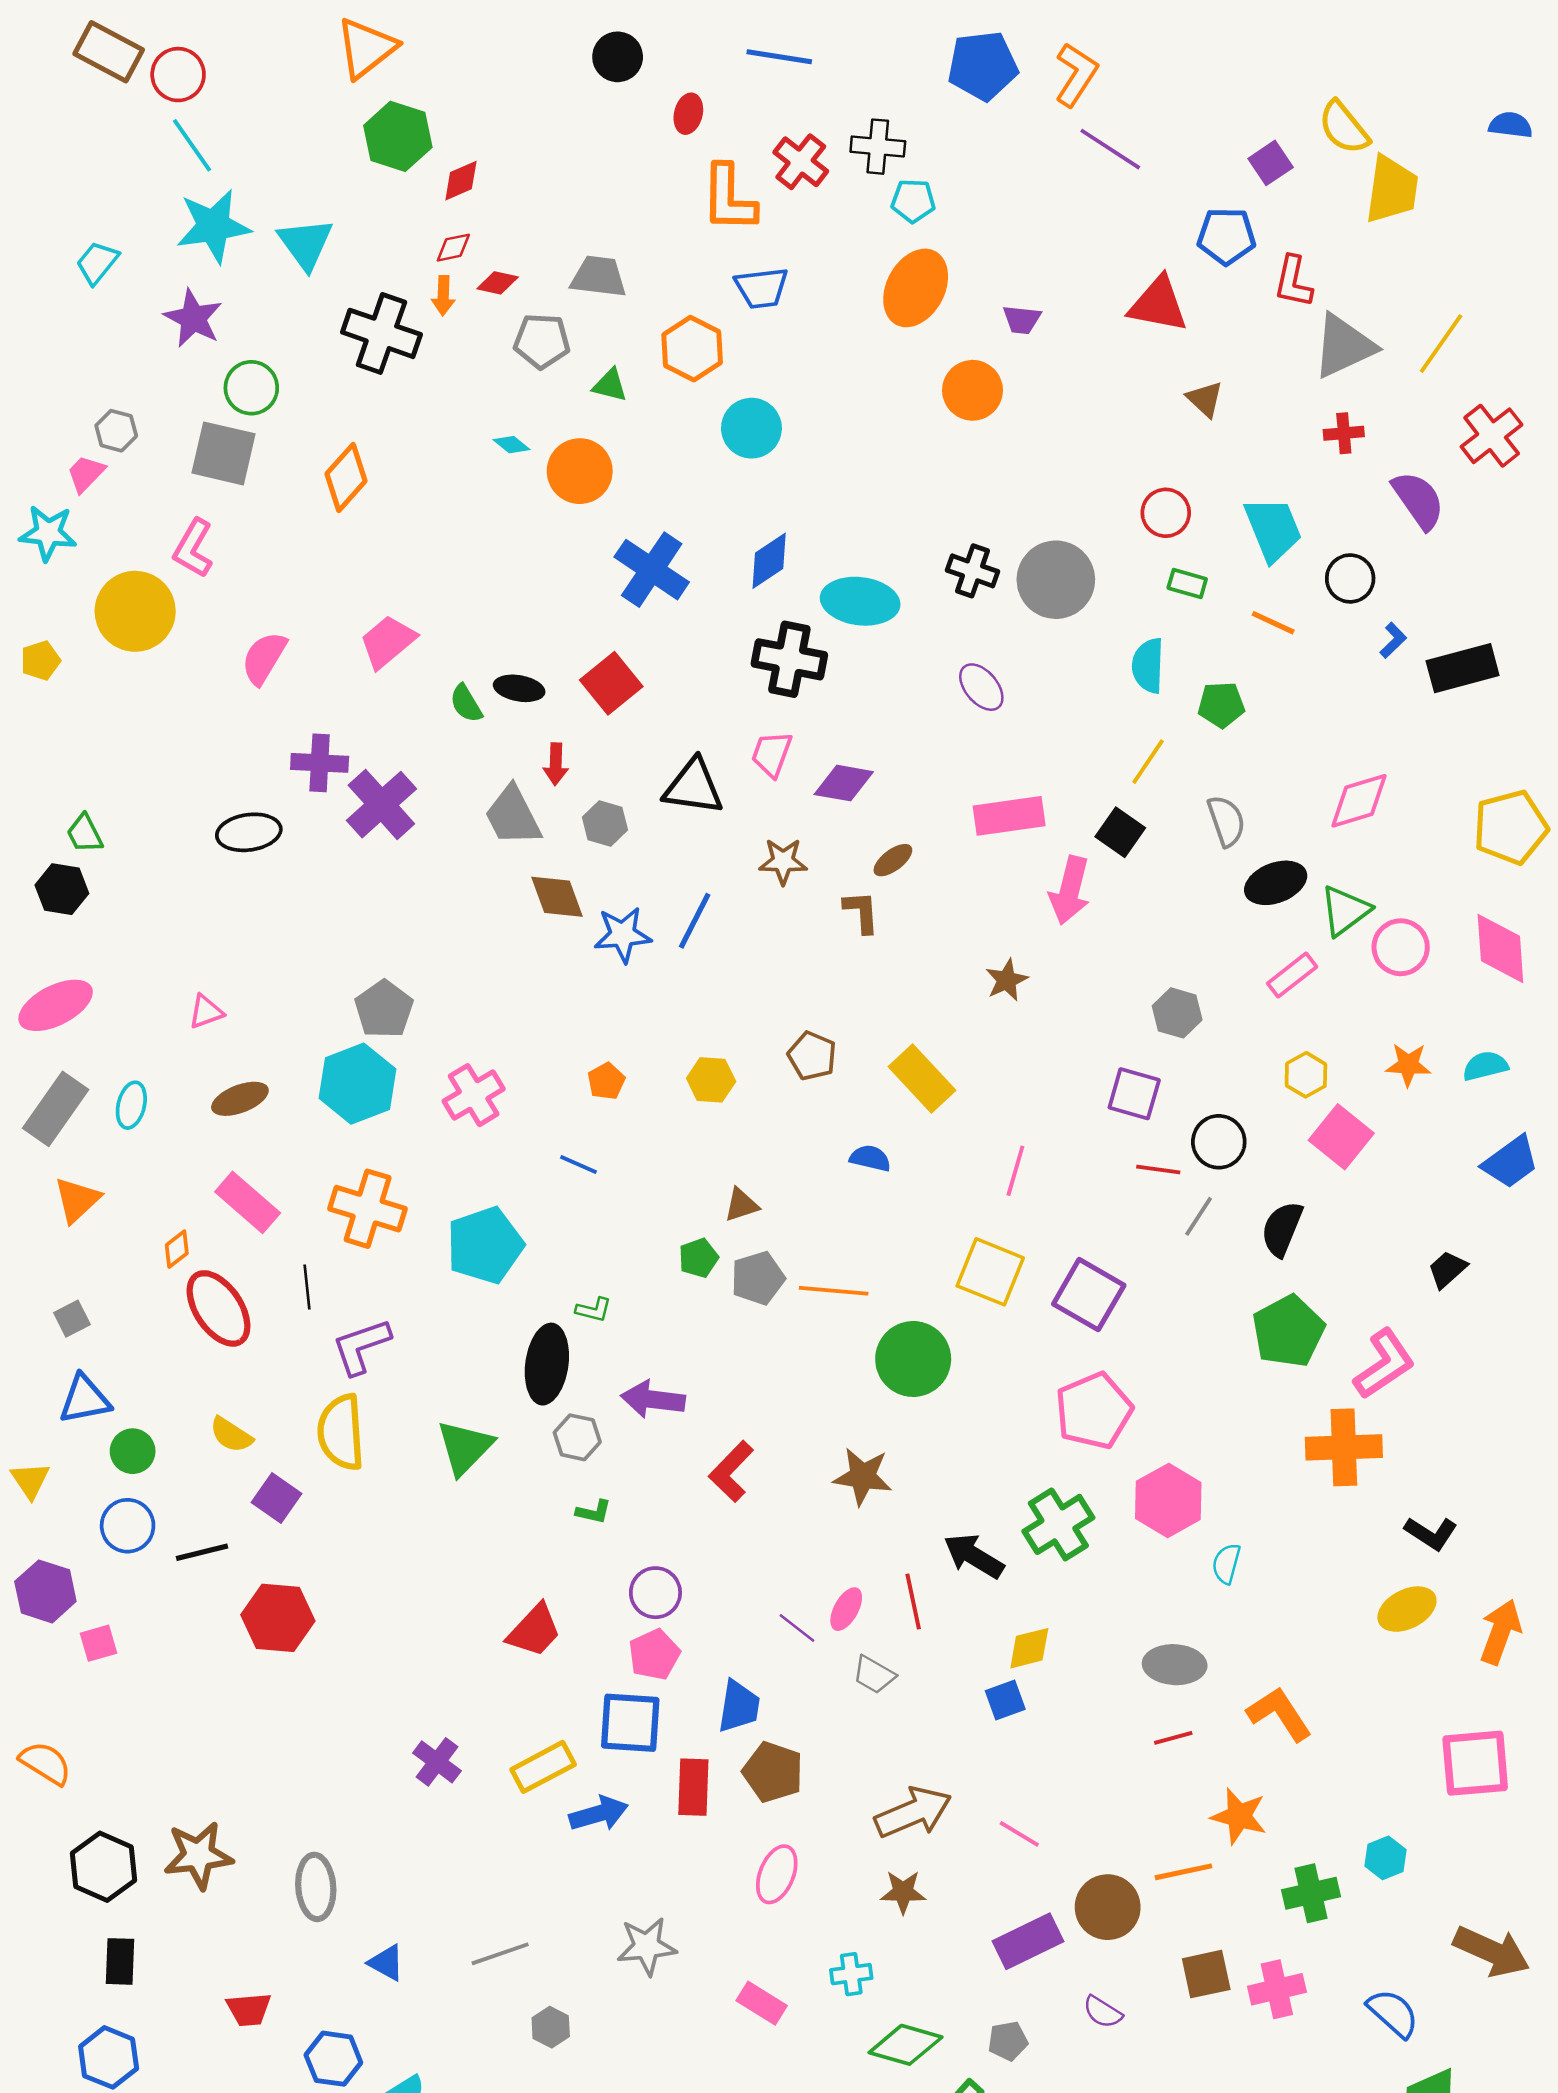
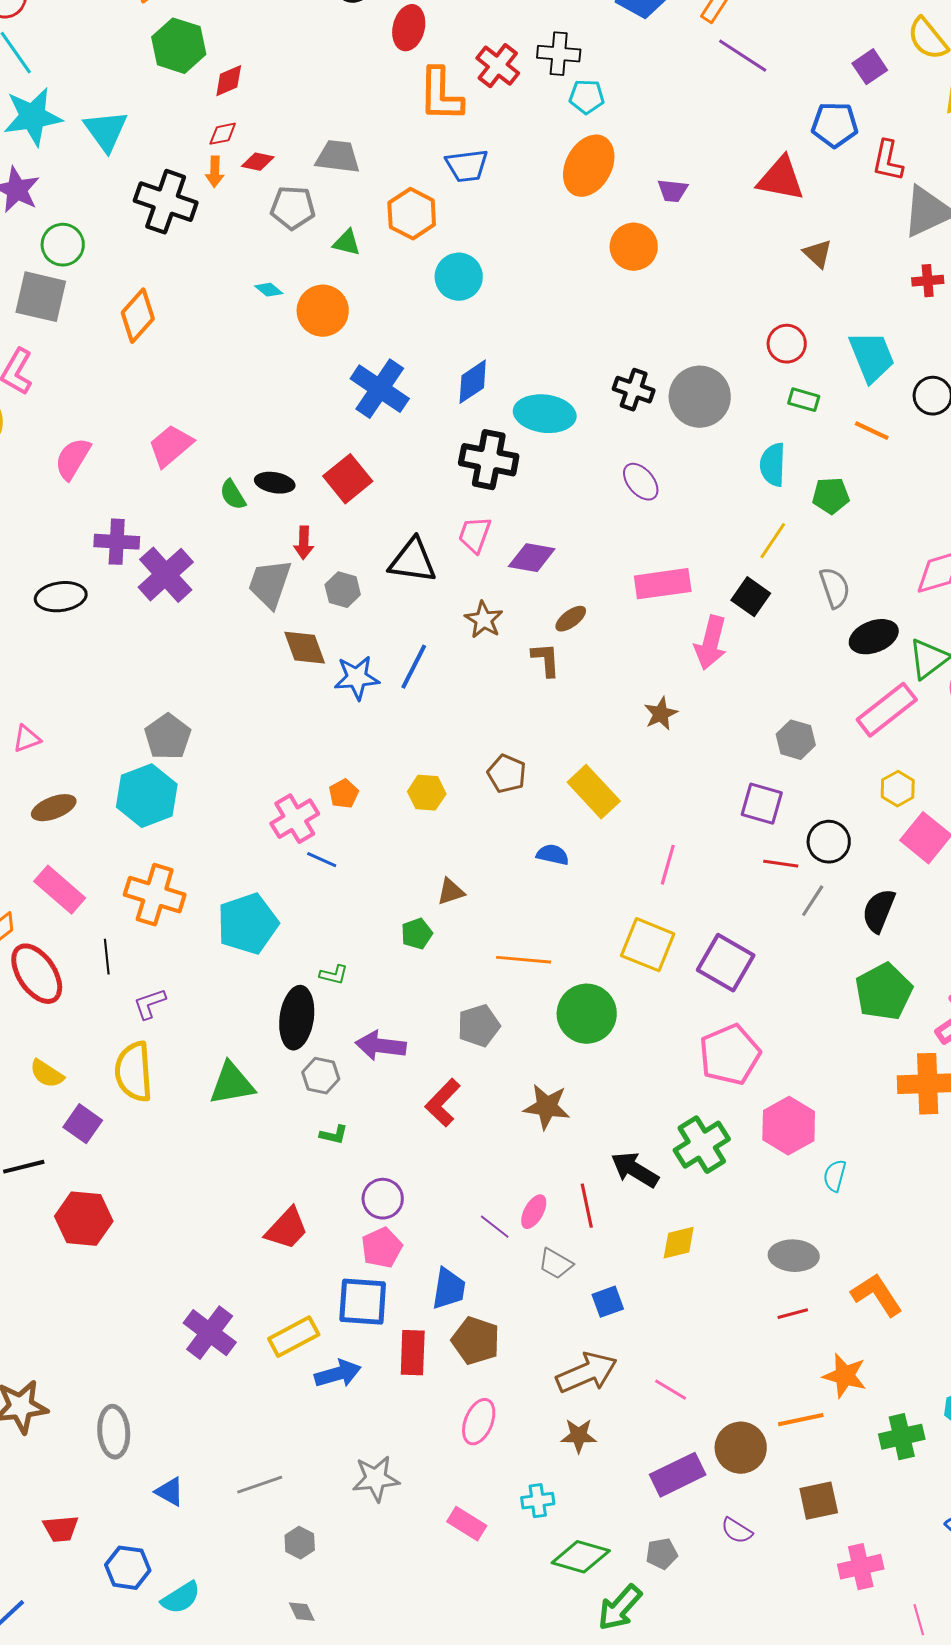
red ellipse: (688, 114) -> (409, 28), size x1.4
gray trapezoid: (513, 816) -> (270, 584), turned 46
brown star: (783, 861) -> (484, 620), turned 30
pink rectangle: (1292, 975) -> (887, 710), size x1.5
pink cross: (474, 1095) -> (295, 819), moved
gray pentagon: (758, 1278) -> (479, 1026), moved
purple L-shape: (361, 1346) -> (150, 1004), size x0.7
green triangle: (465, 1447) -> (232, 1084), turned 36
blue square: (1005, 1700) -> (608, 1302), moved
purple cross: (437, 1762) -> (210, 1333), size x1.4
pink cross: (1277, 1989) -> (861, 1567), moved

